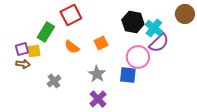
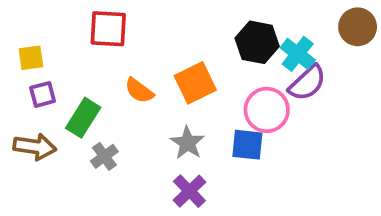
red square: (71, 15) -> (108, 29), moved, turned 30
green rectangle: (46, 32) -> (83, 118), moved
orange square: (101, 43) -> (195, 83), size x1.5
yellow square: (34, 51) -> (31, 58), moved
brown arrow: (23, 64) -> (35, 147), moved, size x1.5

